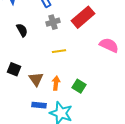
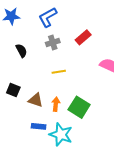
red rectangle: (83, 17) -> (83, 37), size x0.7
brown triangle: (36, 79) -> (36, 100), turned -35
green square: (79, 86) -> (79, 107), size x1.5

